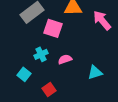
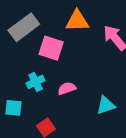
cyan square: (24, 74) -> (13, 108), turned -32

